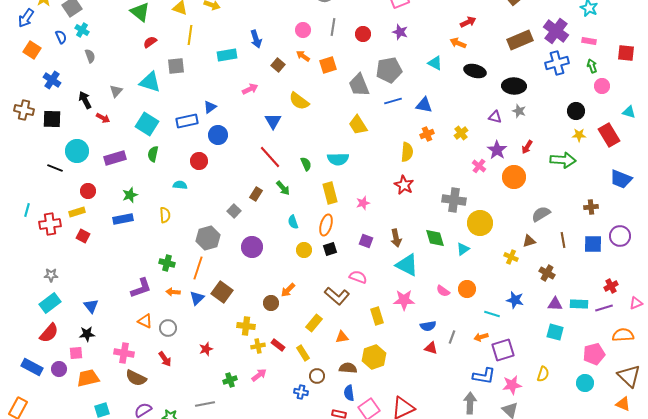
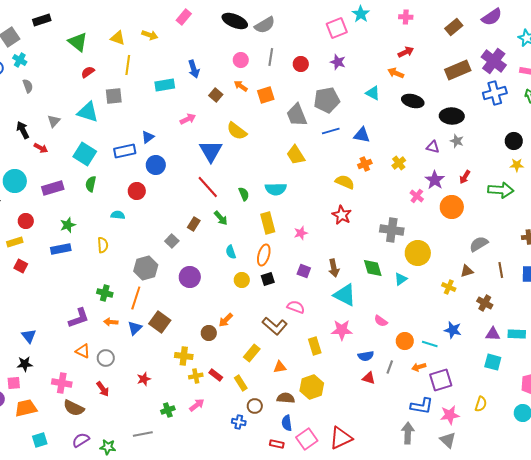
blue triangle: (273, 121) -> (211, 151), size x1.4
yellow semicircle: (407, 152) -> (345, 182), turned -72
orange circle: (467, 289) -> (405, 341), moved

